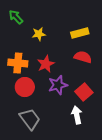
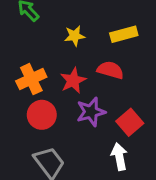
yellow star: (39, 34) -> (75, 36), moved
red semicircle: (83, 57) -> (110, 70), moved
orange cross: (18, 63) -> (31, 79), turned -30

